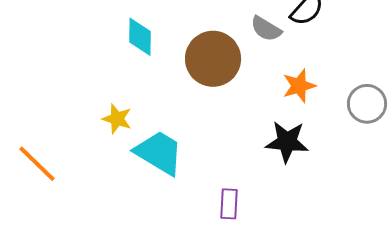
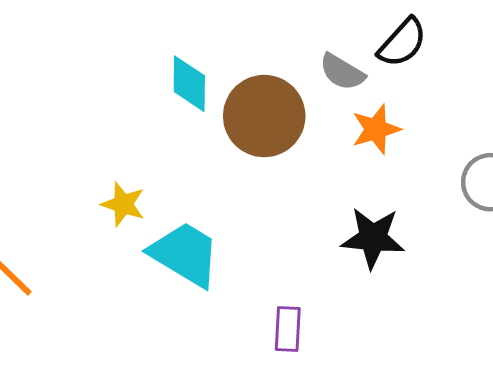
cyan diamond: (140, 37) -> (189, 84), moved
orange star: (299, 86) -> (376, 129), moved

